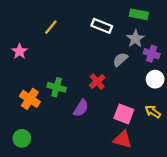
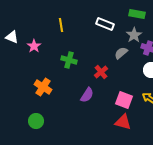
yellow line: (51, 27) -> (61, 25), turned -48
green cross: (57, 87) -> (69, 60), moved

